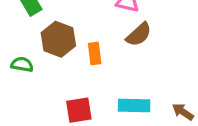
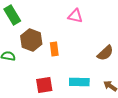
brown semicircle: (139, 35) -> (105, 53), moved

